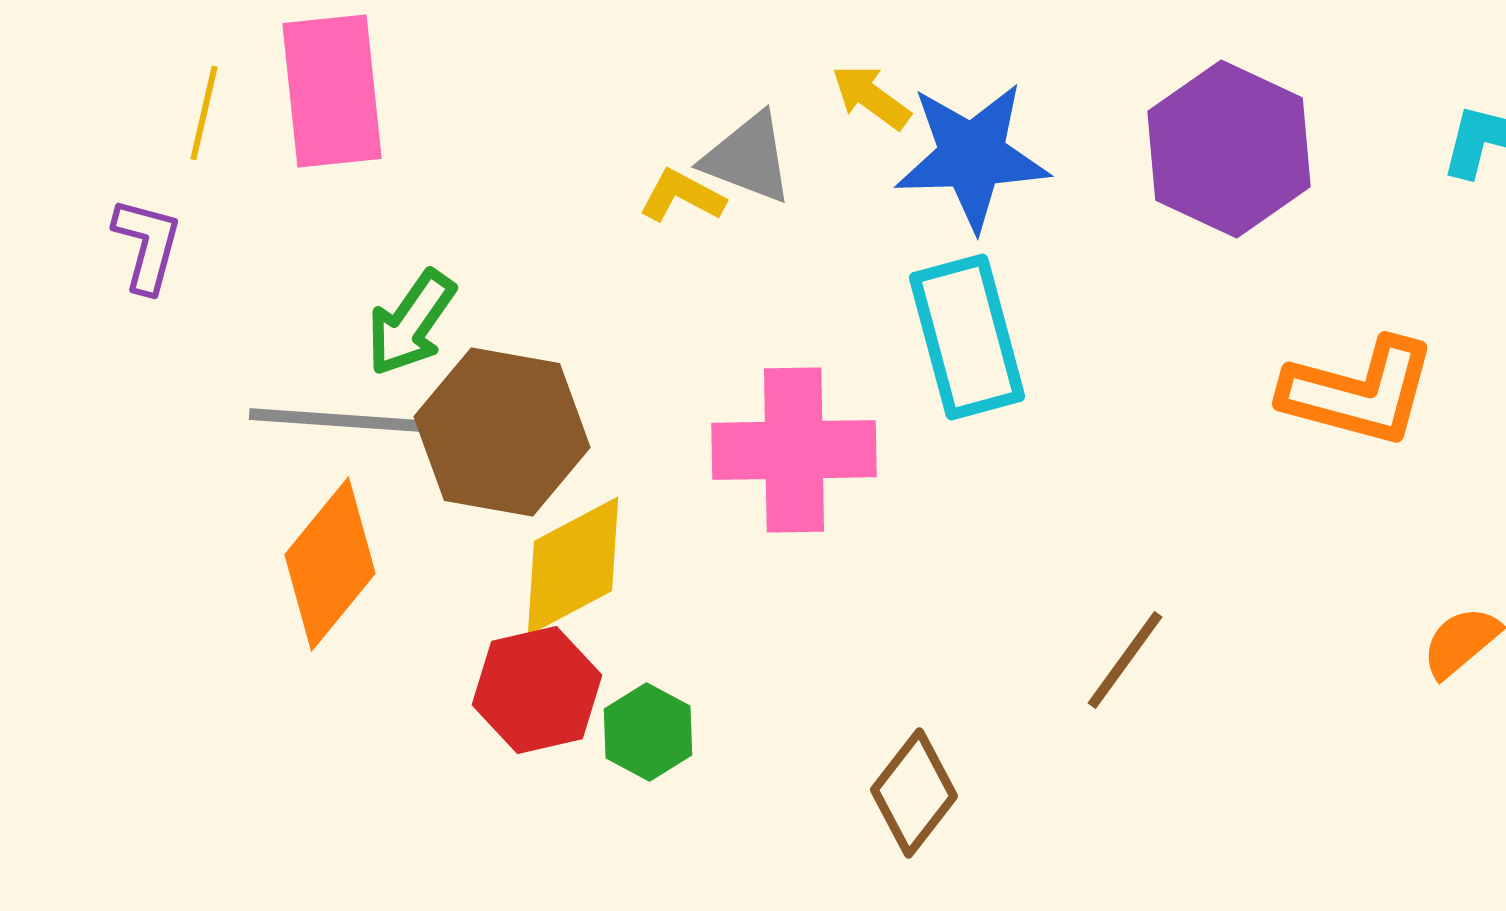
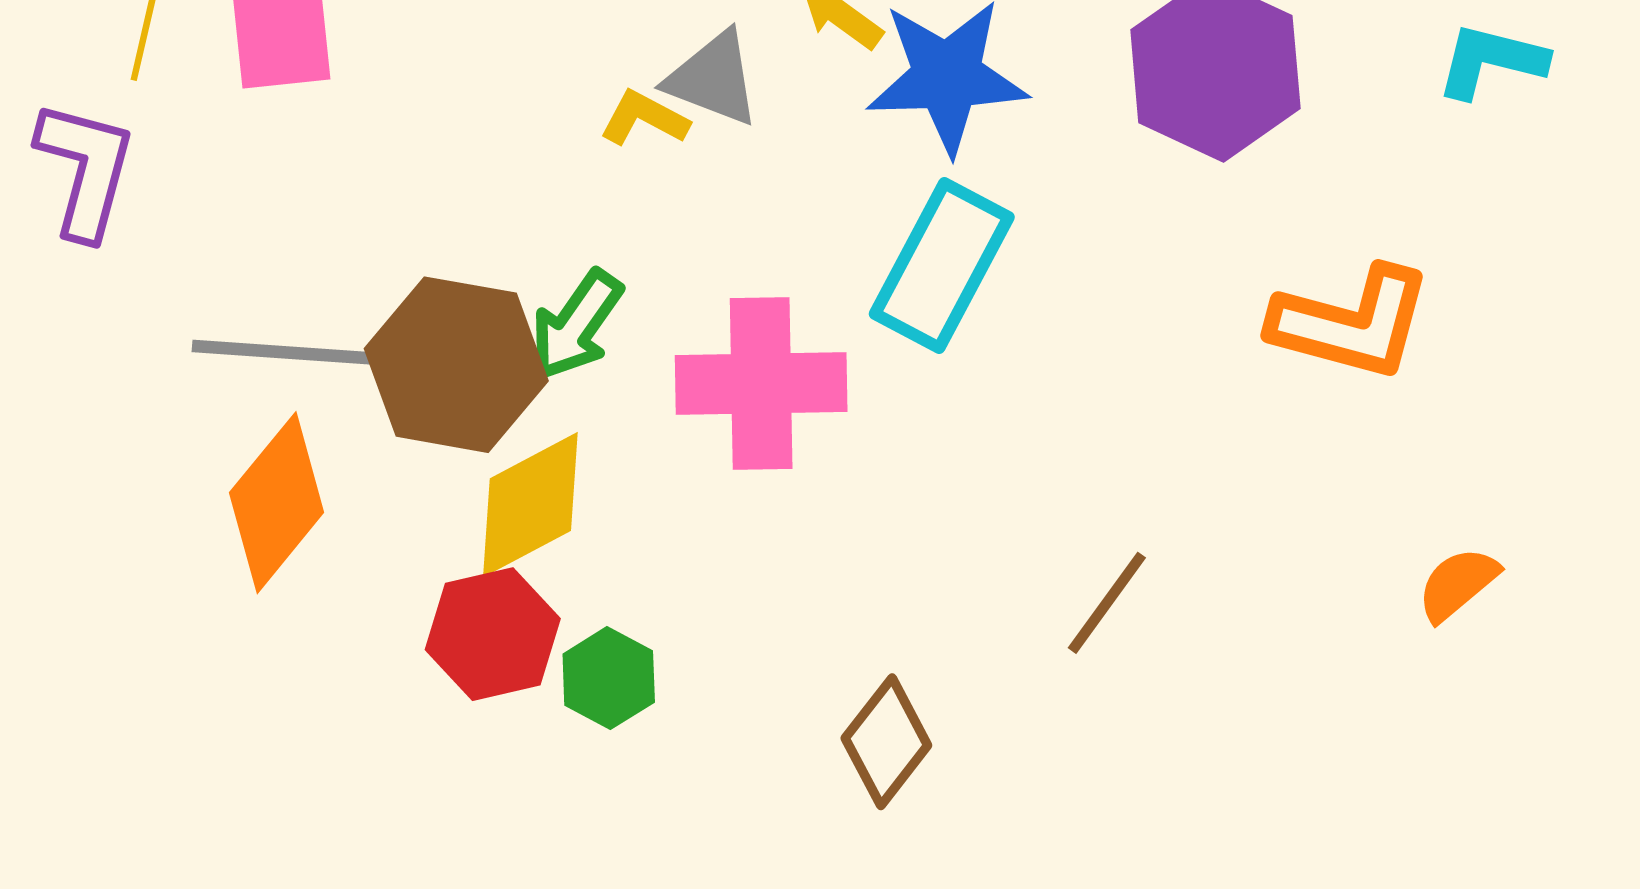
purple L-shape: (147, 245) -> (85, 169), size x1.4
green arrow: (411, 323) -> (576, 325), moved
cyan rectangle: (967, 337) -> (942, 265), turned 43

